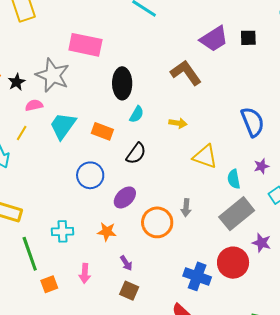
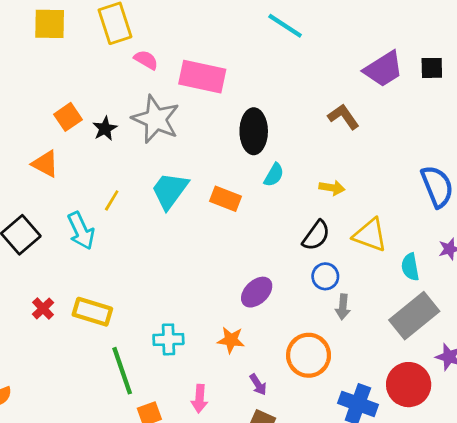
brown L-shape: (186, 73) -> (343, 117), size x0.7
pink semicircle: (34, 105) -> (146, 60), moved, turned 42
black semicircle: (136, 153) -> (316, 235), moved
blue circle: (90, 175) -> (325, 276), moved, size x0.7
orange circle: (157, 222) -> (309, 355), moved

